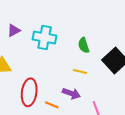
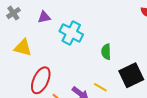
yellow line: (80, 72) -> (100, 87), moved

